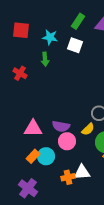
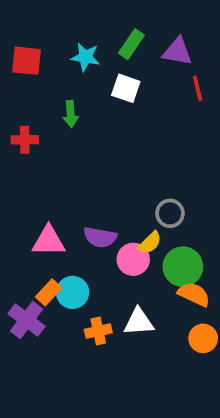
cyan star: (50, 37) -> (85, 57), moved
red cross: (20, 73) -> (25, 140), turned -32
pink circle: (67, 141) -> (133, 259), moved
orange cross: (68, 177) -> (98, 331), moved
purple cross: (28, 188) -> (27, 320), moved

